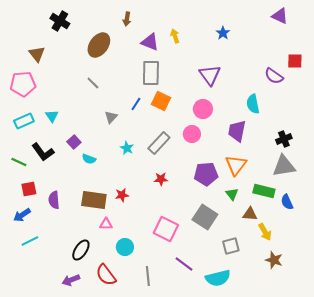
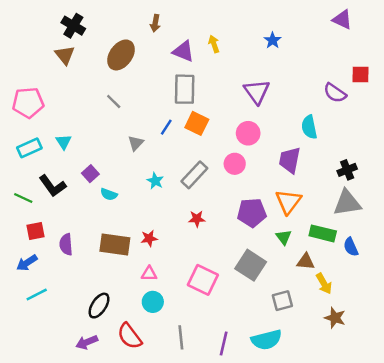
brown triangle: (37, 54) -> (65, 55), moved
pink triangle: (106, 224) -> (149, 274), moved
purple line: (184, 264) -> (224, 343), moved, turned 66

